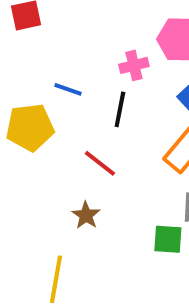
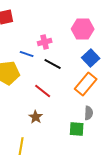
pink cross: (134, 65) -> (45, 42), moved
black line: (120, 109) -> (53, 64), turned -72

